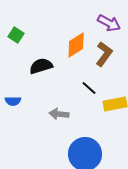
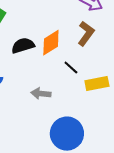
orange diamond: (76, 45) -> (51, 43), moved

